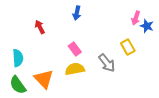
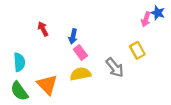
blue arrow: (77, 13) -> (73, 36), moved
blue star: (147, 26) -> (158, 13), moved

